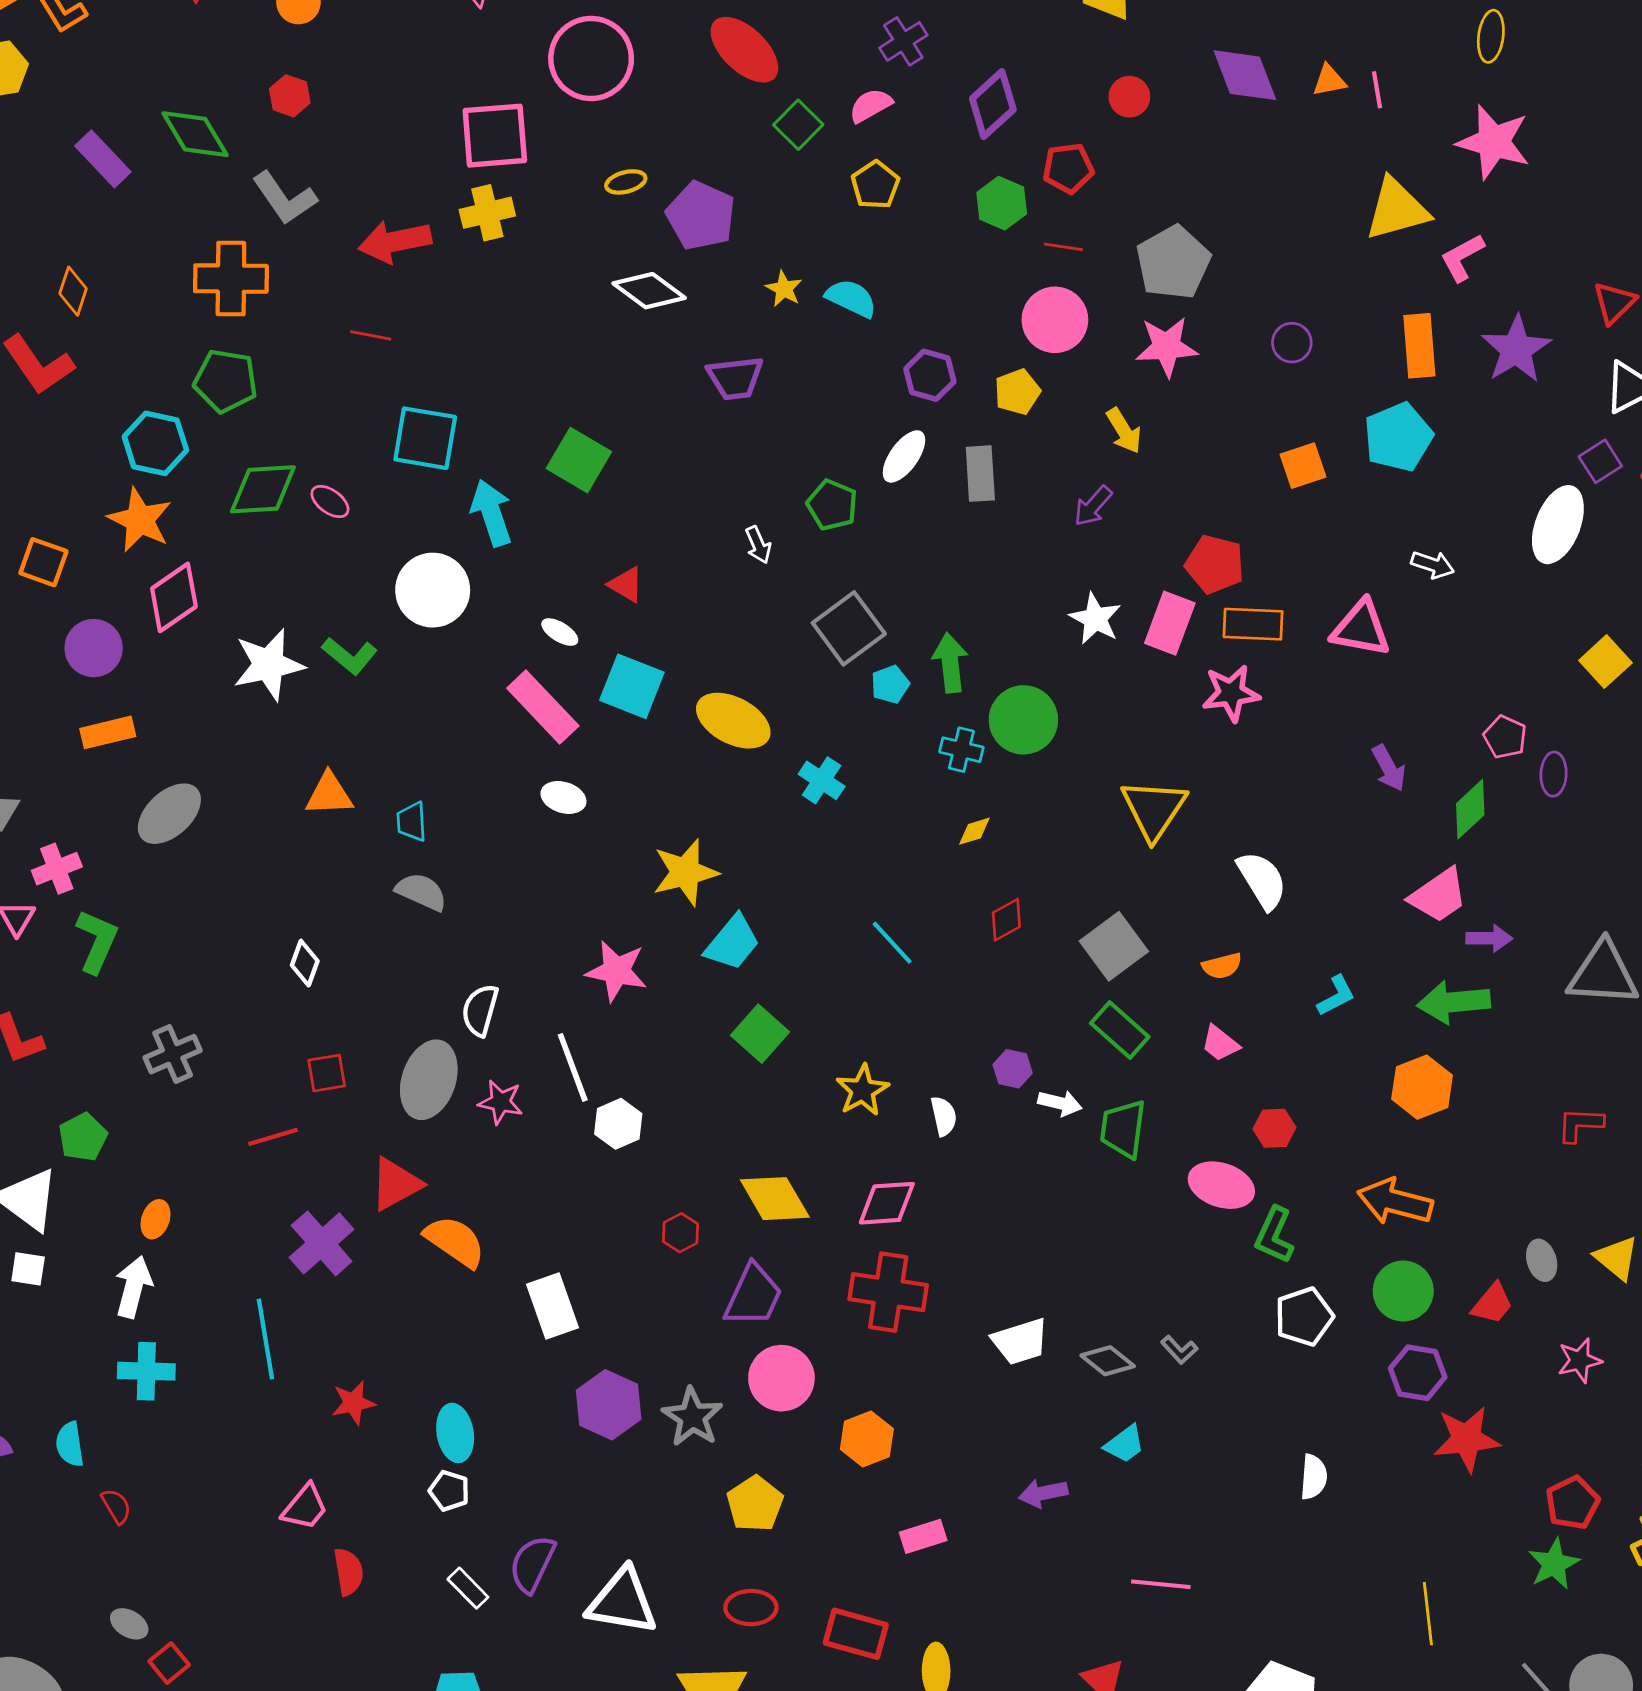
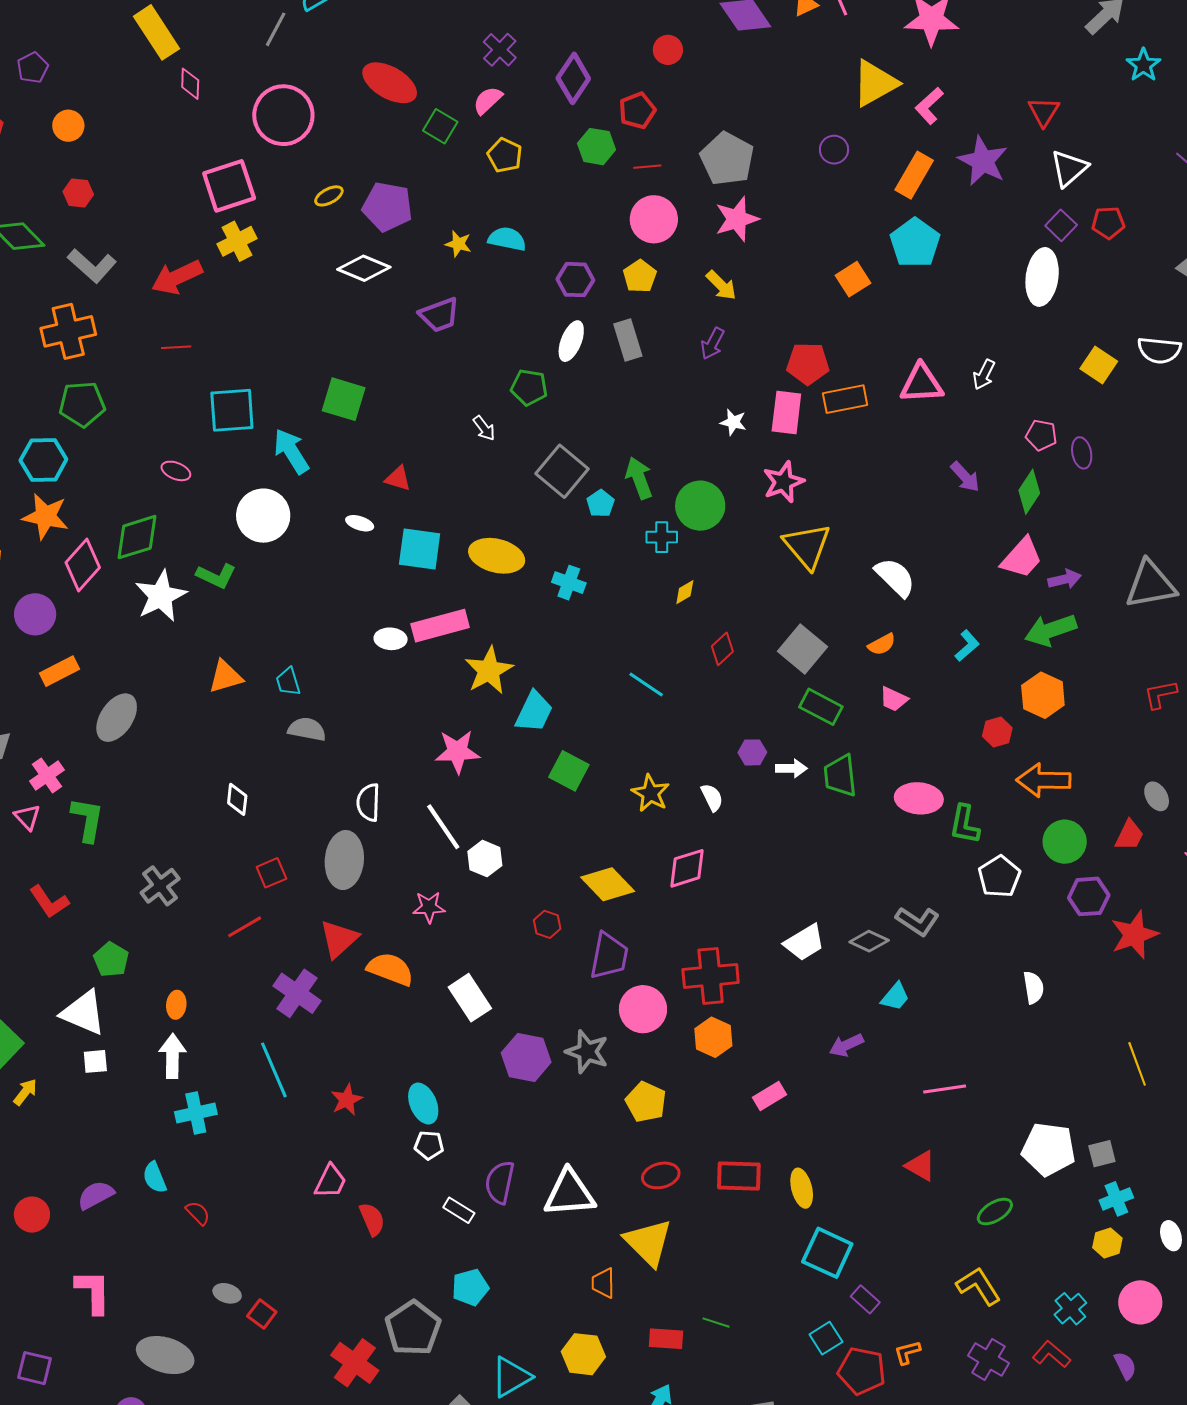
purple circle: (1292, 343) -> (834, 150), moved
orange rectangle: (1419, 346) -> (914, 175), turned 48
green diamond: (263, 489) -> (137, 537), moved
white arrow: (1433, 565) -> (984, 375), moved, turned 112
white star: (1095, 619) -> (733, 422), size x0.7
pink star: (1231, 693) -> (783, 482), moved
pink rectangle: (543, 707) -> (440, 626), moved, turned -48
pink star: (501, 1102) -> (429, 907), moved
red hexagon: (1274, 1128) -> (997, 732), moved
red cross: (888, 1292) -> (711, 976), moved
gray L-shape: (1179, 1350) -> (917, 921), size x1.6

